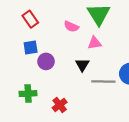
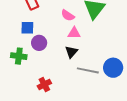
pink triangle: (95, 43) -> (74, 33), moved
green cross: (28, 94) -> (19, 56), moved

